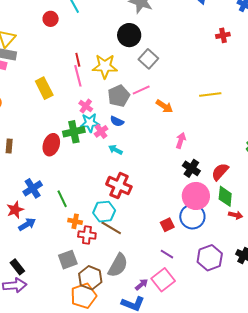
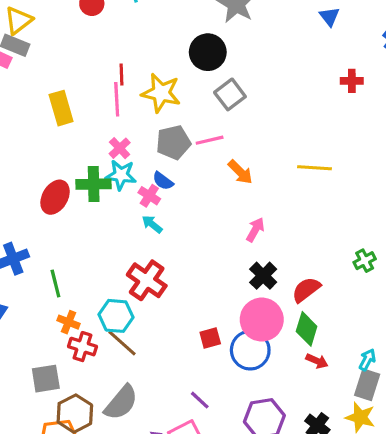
pink cross: (101, 131) -> (149, 196), moved, turned -32
red square: (167, 225) -> (210, 338), moved

